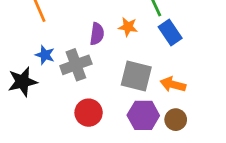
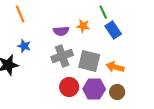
purple semicircle: (97, 34) -> (61, 31), turned 77
gray cross: (76, 65) -> (62, 56), moved
red circle: (89, 113) -> (69, 87), moved

